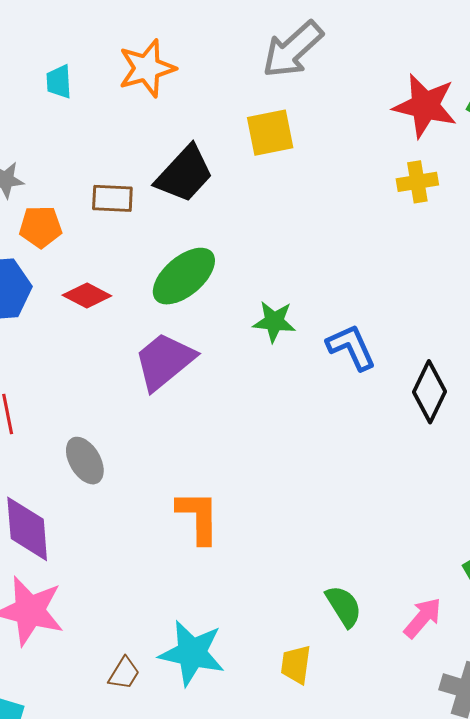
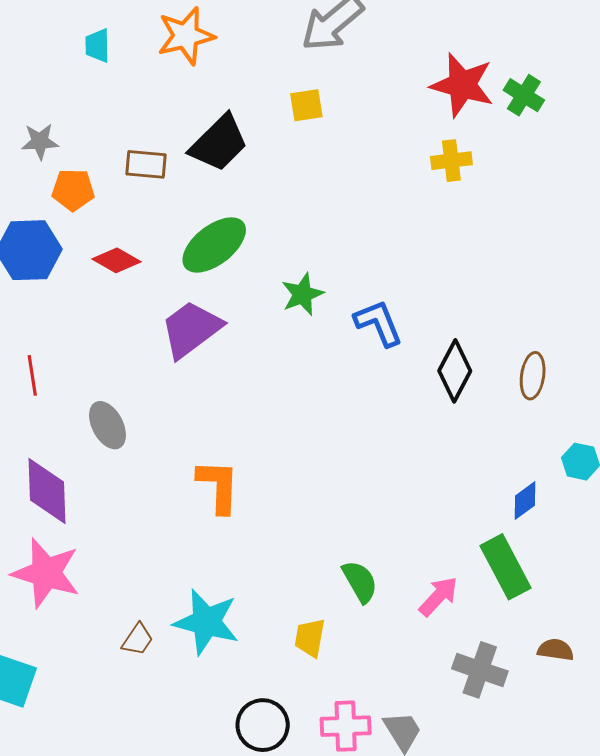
yellow square: (270, 133) -> (306, 105), size x0.7
green star: (274, 322) -> (302, 294), turned -30

